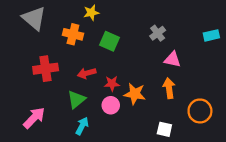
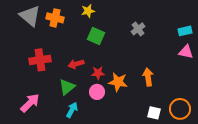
yellow star: (91, 13) -> (88, 11), moved
orange cross: (73, 34) -> (55, 18), moved
pink triangle: (172, 59) -> (186, 52), moved
orange circle: (200, 111) -> (180, 109), moved
white square: (164, 129) -> (154, 113), moved

